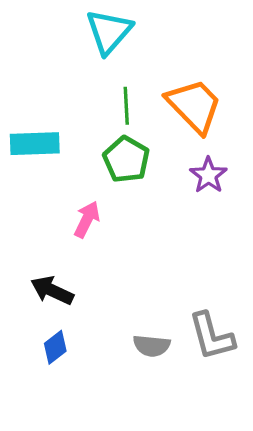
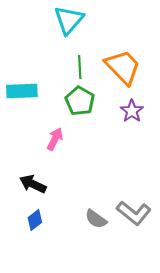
gray L-shape: (212, 336) -> (134, 213), turned -36
gray semicircle: (152, 346) -> (96, 219), turned 30

